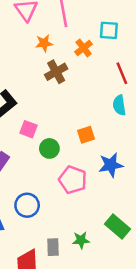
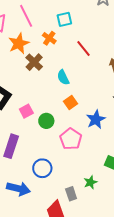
orange star: (44, 43) -> (19, 43), size x1.5
cyan semicircle: (119, 105) -> (63, 77), moved
pink square: (29, 129) -> (26, 111), turned -32
pink pentagon: (73, 180) -> (71, 139), turned 30

